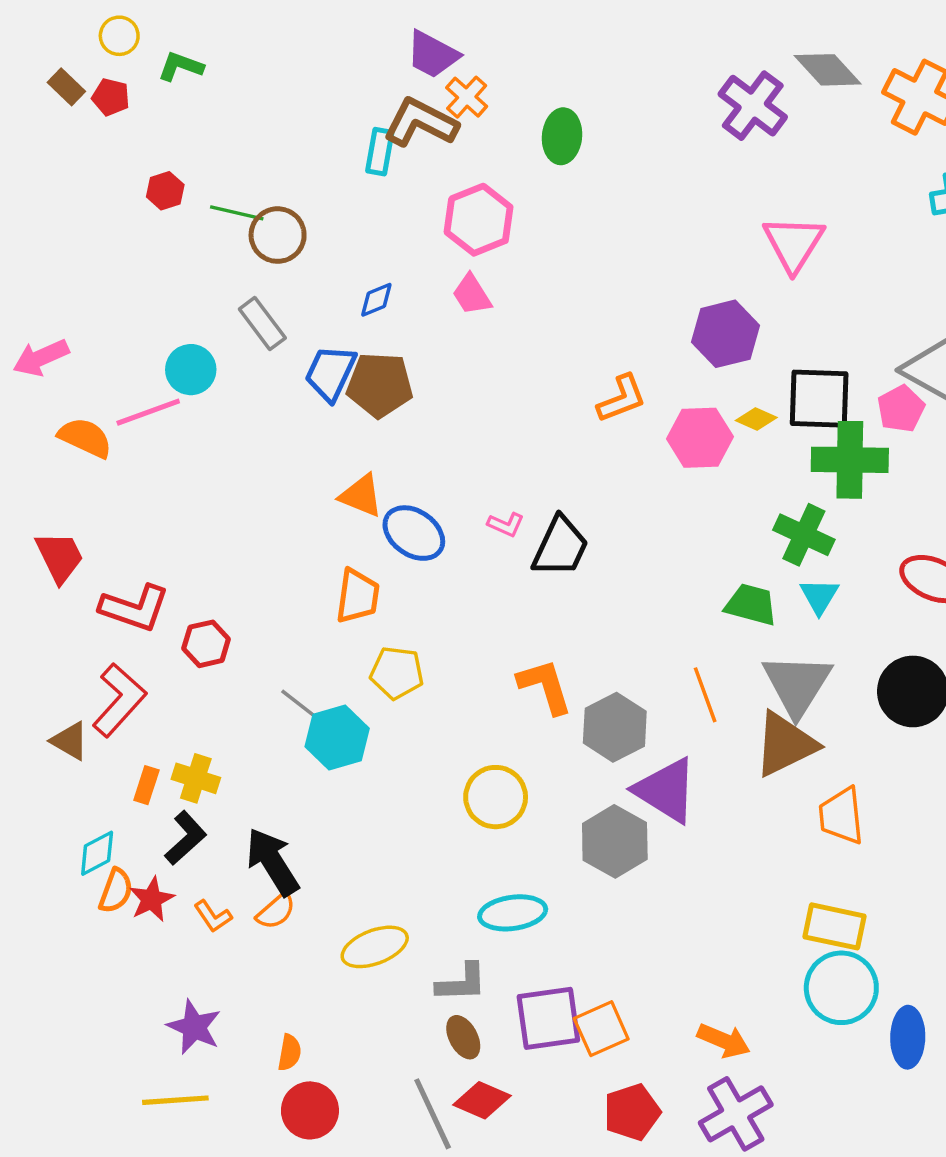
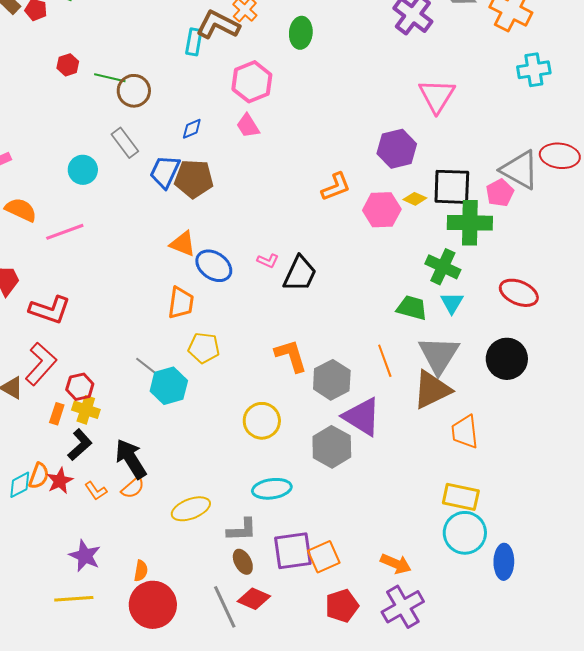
pink line: (148, 412) -> (65, 232), moved
red hexagon: (206, 644) -> (80, 387), moved
cyan diamond: (97, 853) -> (20, 485), moved
red circle: (310, 1110) -> (153, 605), size x1.4

